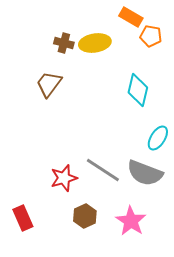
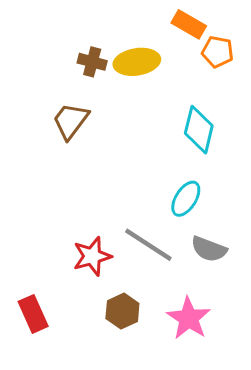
cyan ellipse: (158, 138) -> (186, 199), moved
gray semicircle: (145, 173) -> (209, 249), size x0.7

